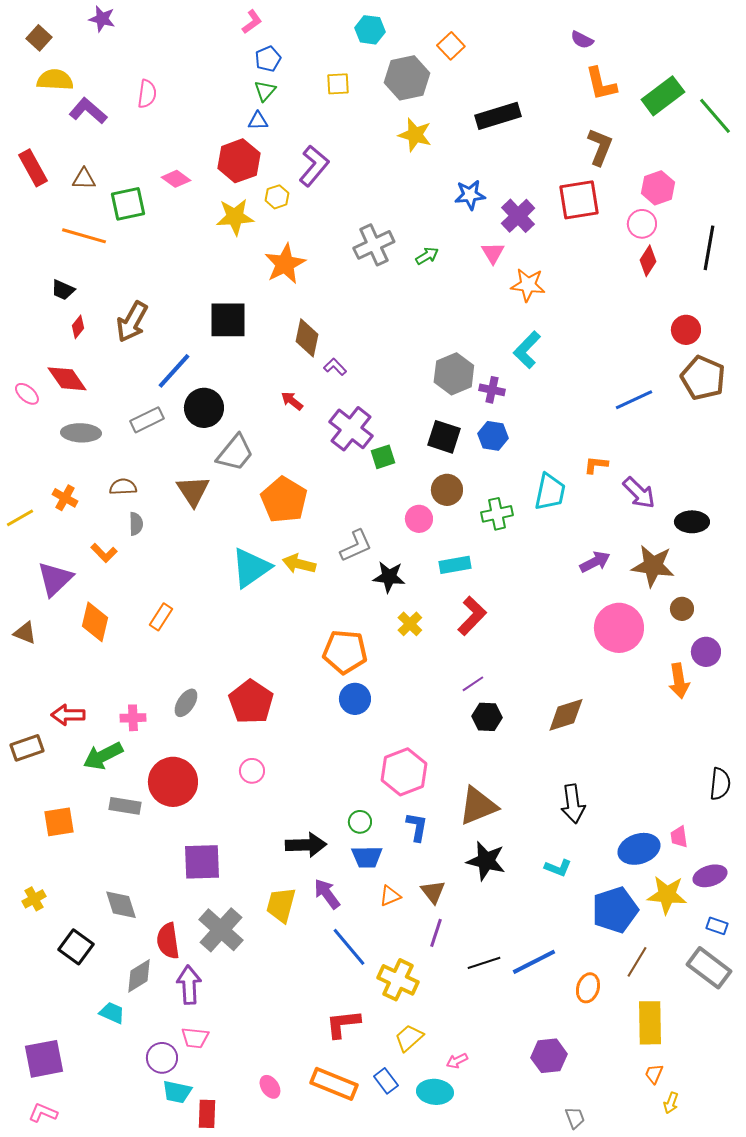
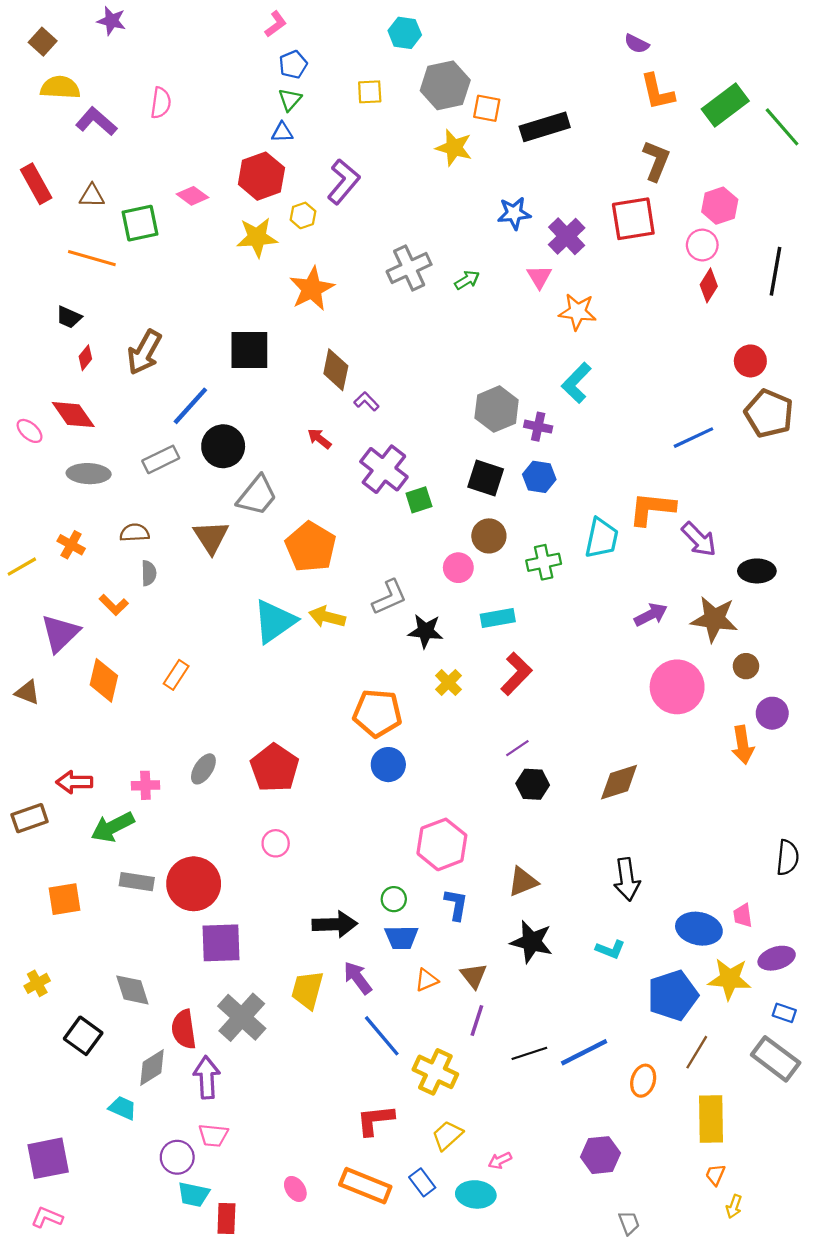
orange square: (451, 46) -> (487, 108), moved, turned -36
orange L-shape: (596, 465) -> (652, 509), size x1.8
red circle: (173, 782) -> (194, 884), moved
brown triangle: (478, 806) -> (523, 882), size x0.7
blue ellipse: (639, 849) -> (699, 929), turned 30

